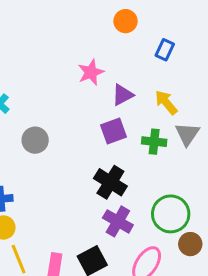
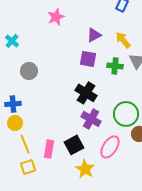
pink star: (91, 72) -> (56, 17), moved
purple square: (113, 131) -> (88, 59), turned 30
gray circle: (35, 140) -> (29, 71), moved

